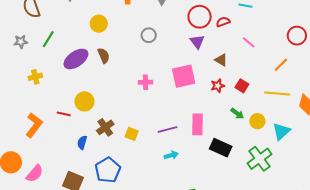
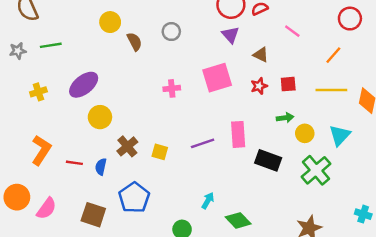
green line: (48, 39) -> (51, 45), turned 54
brown semicircle: (104, 56) -> (134, 42), moved
purple ellipse: (76, 59) -> (84, 85), moved
red square: (242, 86) -> (288, 84), turned -32
green arrow: (237, 113) -> (285, 118), turned -40
red line: (64, 114) -> (74, 163), moved
yellow circle: (257, 121) -> (305, 133), moved
cyan arrow: (171, 155) -> (208, 201), moved, turned -40

